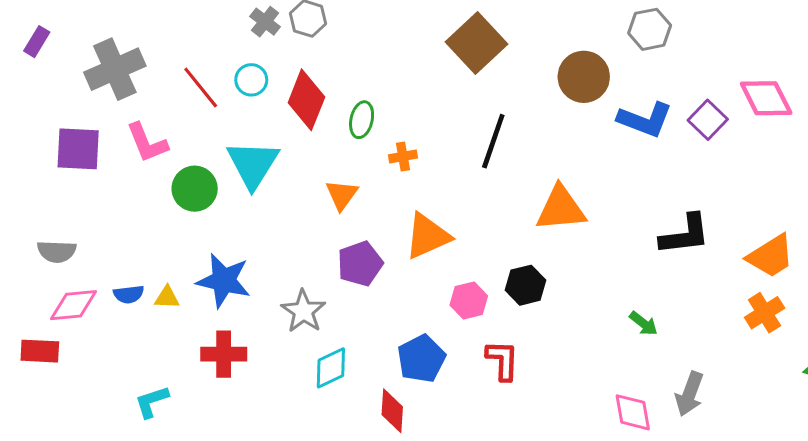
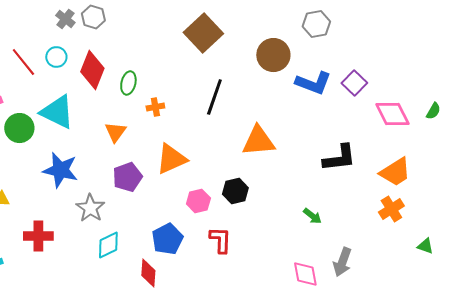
pink diamond: (766, 98) -> (392, 114), moved
cyan triangle: (253, 164) -> (57, 112), turned -36
blue star: (224, 281) -> (60, 170), moved

